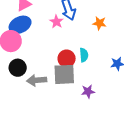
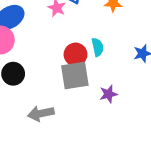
gray arrow: (37, 80) -> (41, 113), moved

